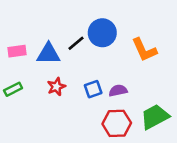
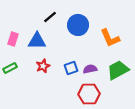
black line: (76, 43) -> (50, 17), moved
pink rectangle: (17, 51) -> (13, 39), turned -64
green trapezoid: (155, 117) -> (118, 70), moved

